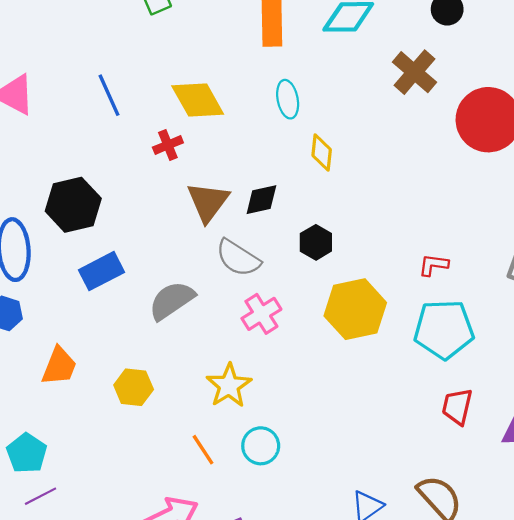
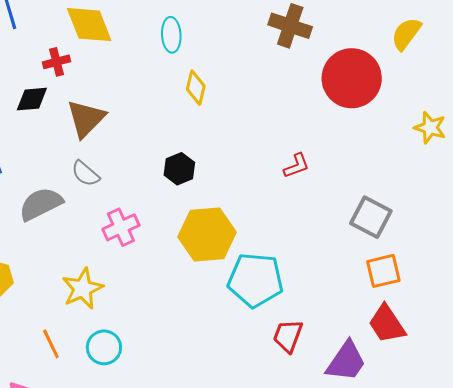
brown cross: (414, 72) -> (290, 26), turned -30
black diamond: (261, 200) -> (32, 99), moved
gray semicircle: (238, 258) -> (85, 174), moved, size x0.7
red L-shape: (433, 265) -> (296, 166), moved, turned 144
cyan pentagon: (444, 329) -> (255, 280), moved

